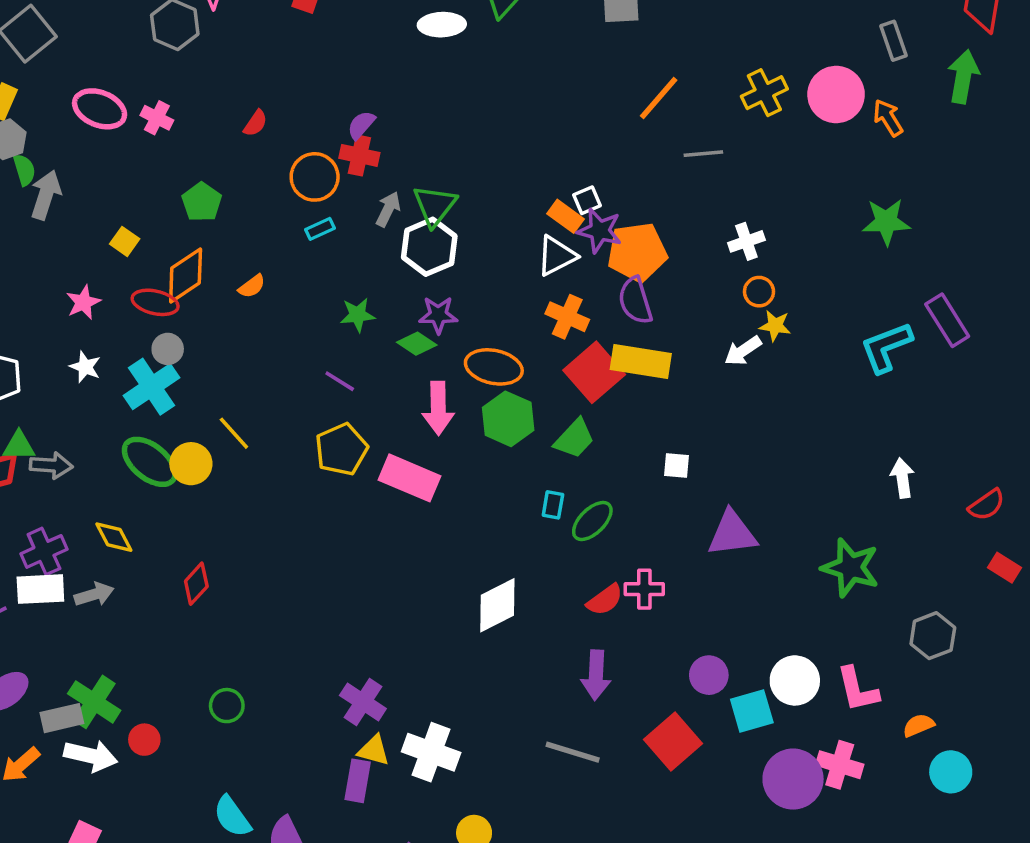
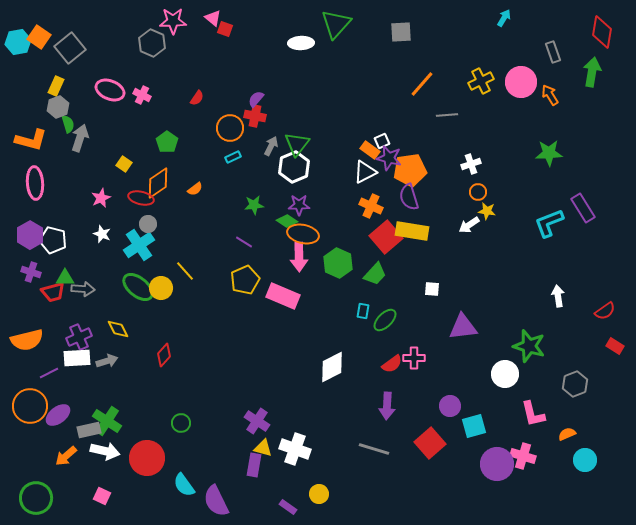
orange ellipse: (494, 367) -> (303, 234), moved
white circle: (795, 680) -> (505, 374), moved
red circle: (144, 740) -> (147, 458), moved, size x2.0

